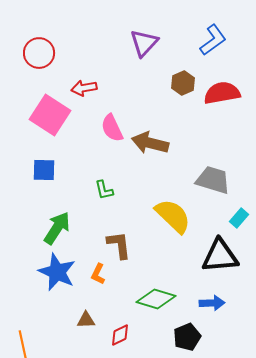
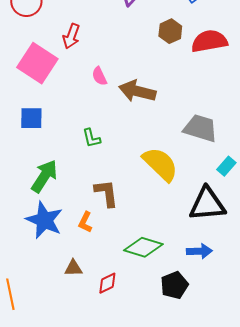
red arrow: (84, 88) -> (71, 36), turned -60
pink semicircle: (112, 128) -> (99, 76), size x0.7

